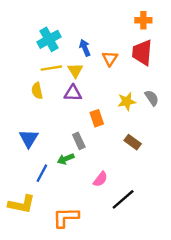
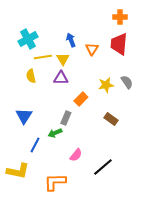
cyan cross: (49, 39) -> (28, 39), moved
orange rectangle: (97, 118) -> (81, 99), turned 64
gray rectangle: (79, 141) -> (66, 118), turned 48
pink semicircle: (100, 179) -> (76, 155), moved

